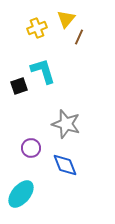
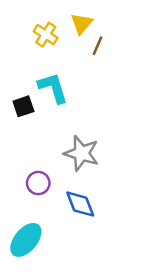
yellow cross: (37, 28) -> (46, 35), turned -36

